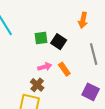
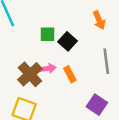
orange arrow: (83, 20) -> (99, 20), turned -42
brown cross: (37, 85) -> (30, 74), moved, size x1.5

